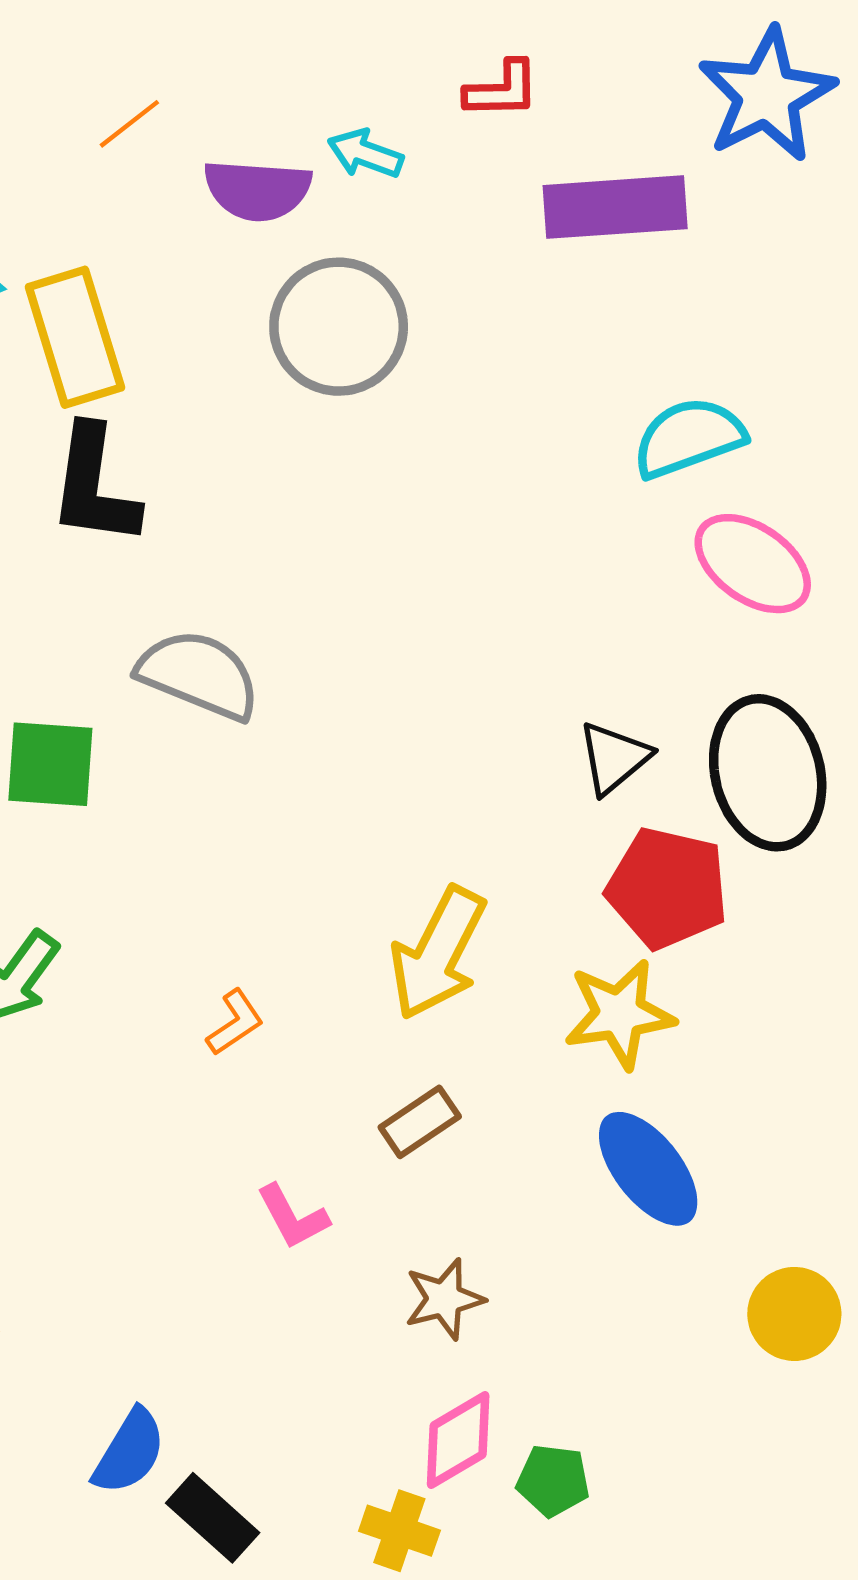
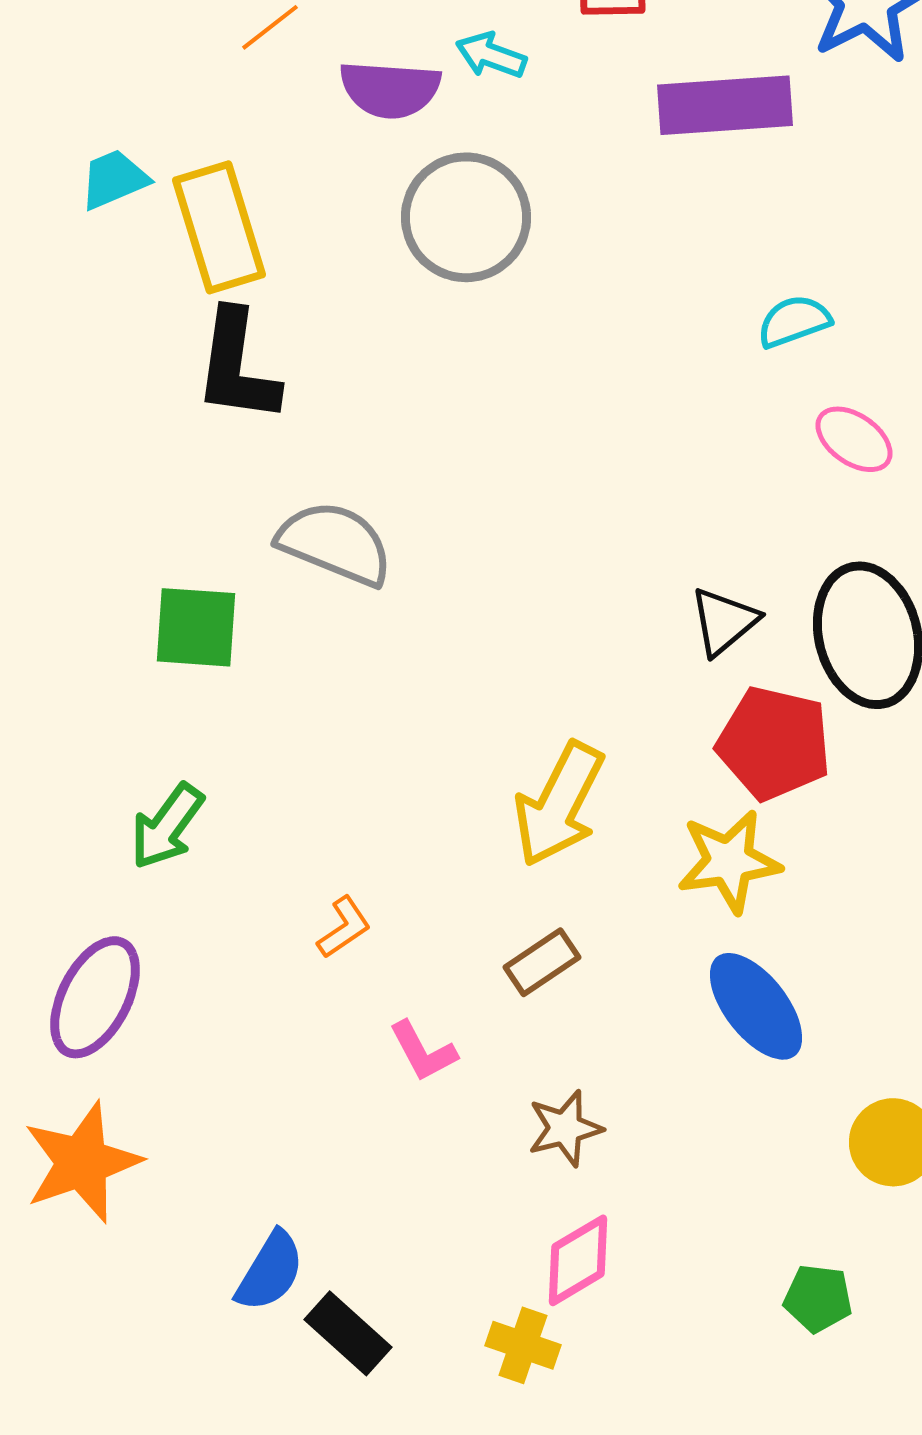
cyan semicircle: (689, 438) -> (794, 321), size x0.7
pink ellipse: (753, 564) -> (854, 439), size x0.7
orange L-shape: (235, 1023) -> (344, 927), moved
green pentagon: (553, 1480) -> (818, 1298), moved

